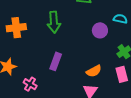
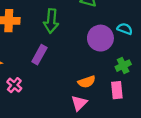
purple circle: (100, 30) -> (100, 38), size x1.5
purple rectangle: (56, 61) -> (39, 55), moved

